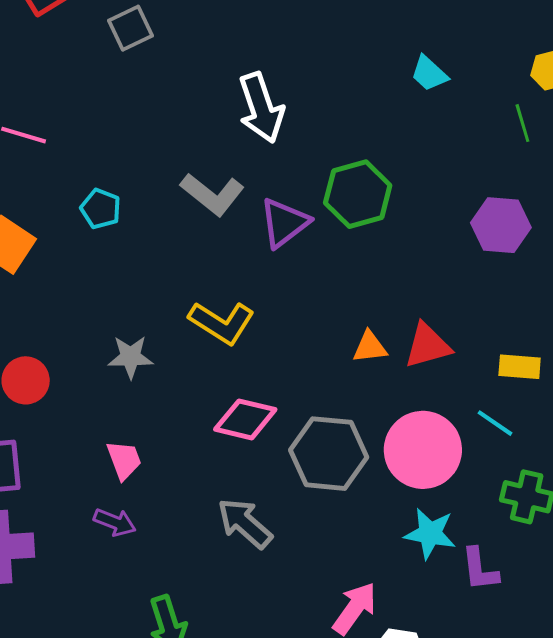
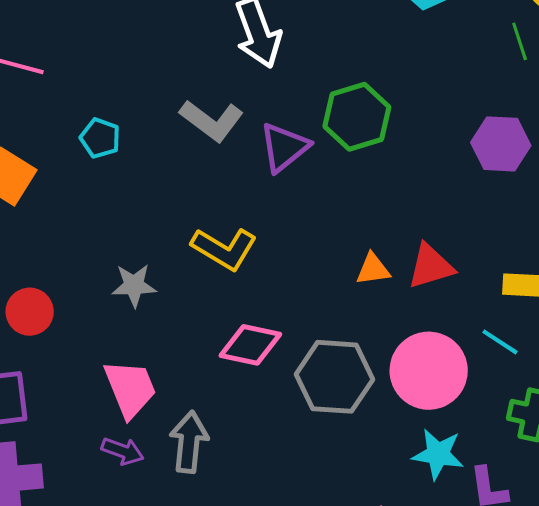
pink trapezoid: (124, 460) -> (130, 389), size x1.5
gray arrow: (245, 523) -> (189, 442), moved, turned 56

